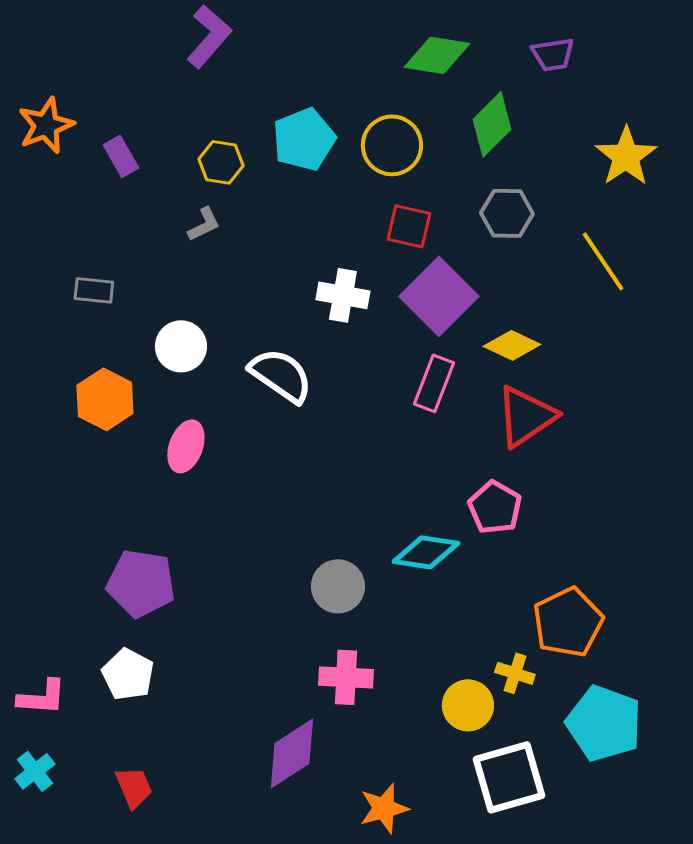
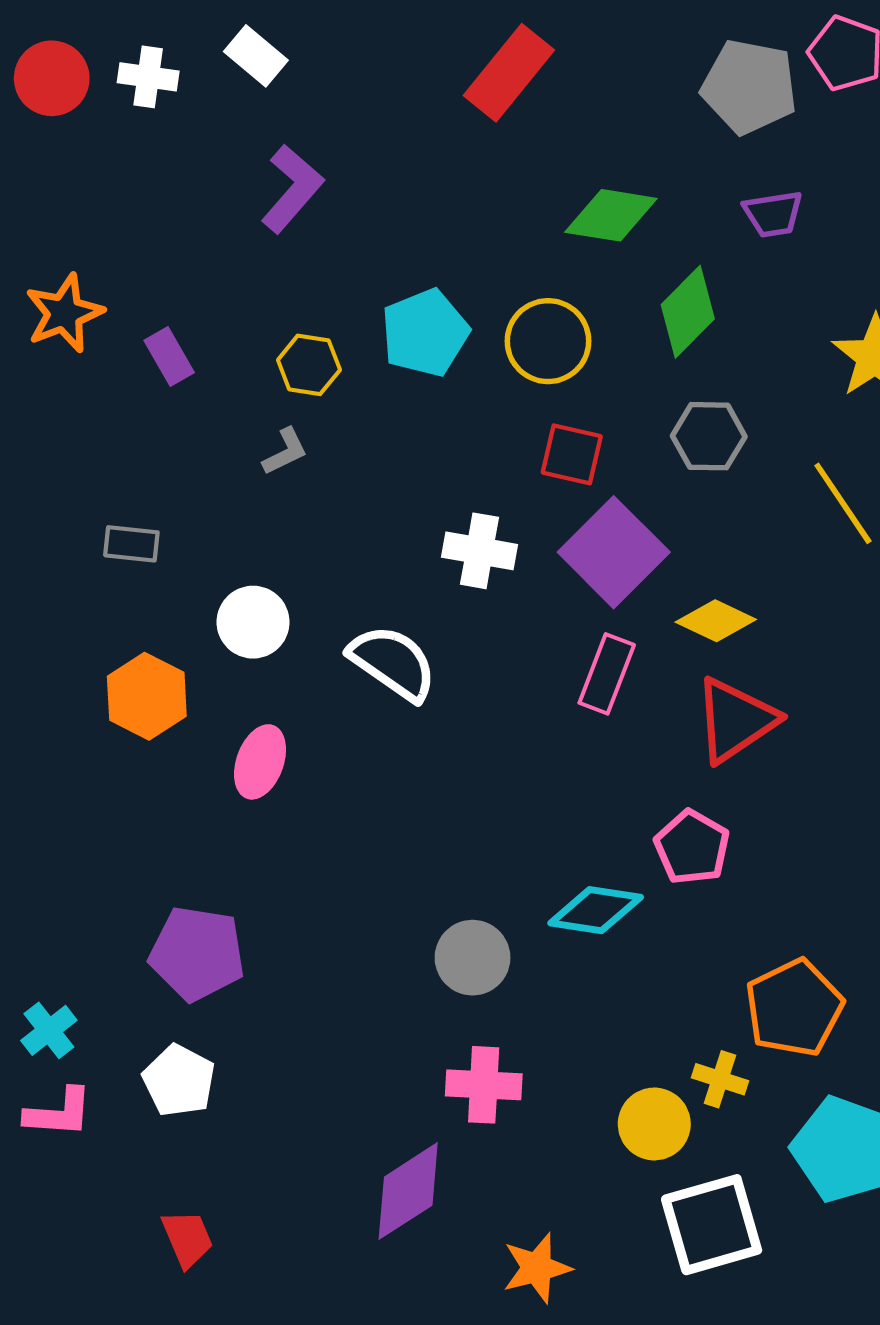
cyan cross: (35, 771) -> (49, 1030), moved

